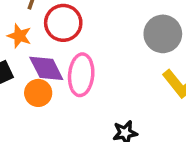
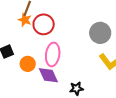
orange star: (19, 36) -> (25, 20), moved
purple diamond: (46, 68) -> (48, 75), moved

